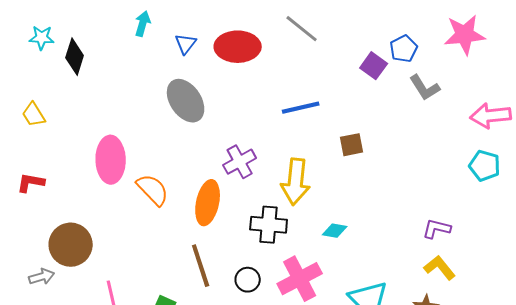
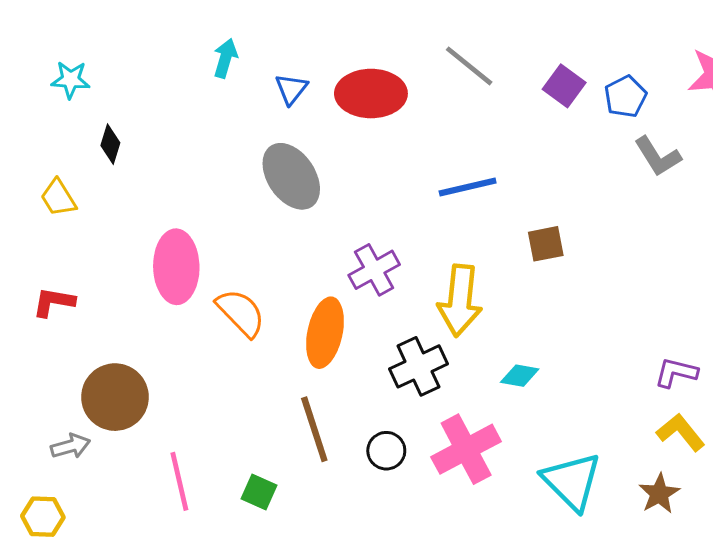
black diamond: (75, 57) -> (110, 144), moved, size x0.7
purple square: (374, 66) -> (564, 86), moved
black cross: (269, 225) -> (419, 366), turned -30

